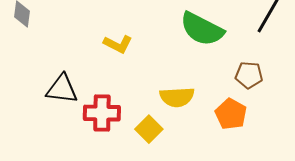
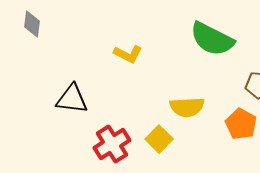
red cross: (102, 113) -> (112, 144), moved, turned -33

